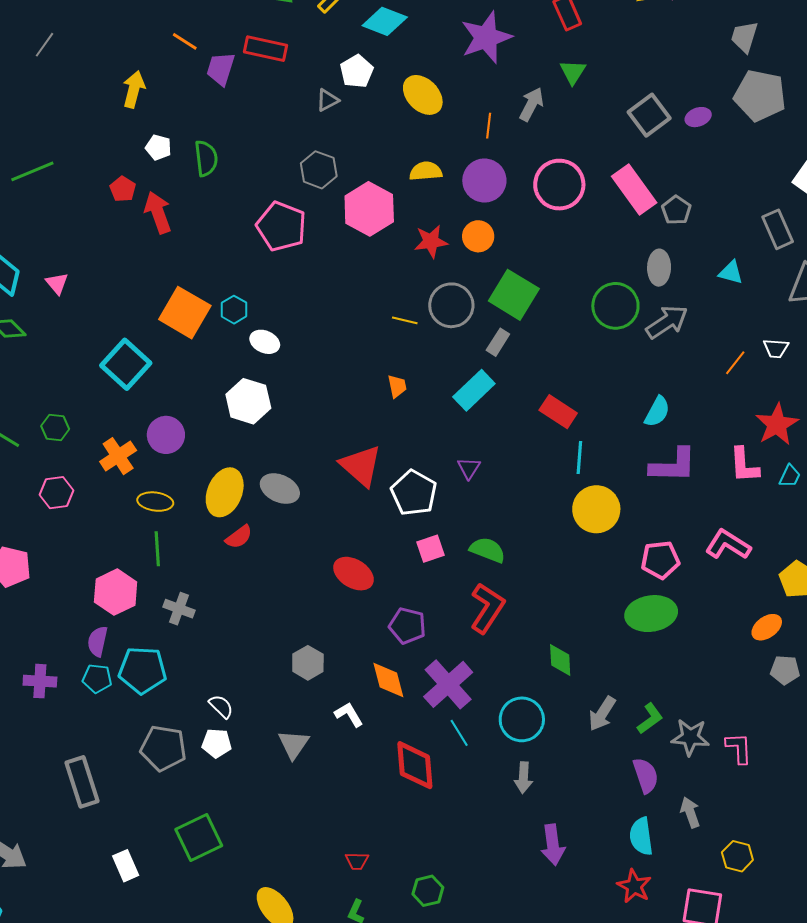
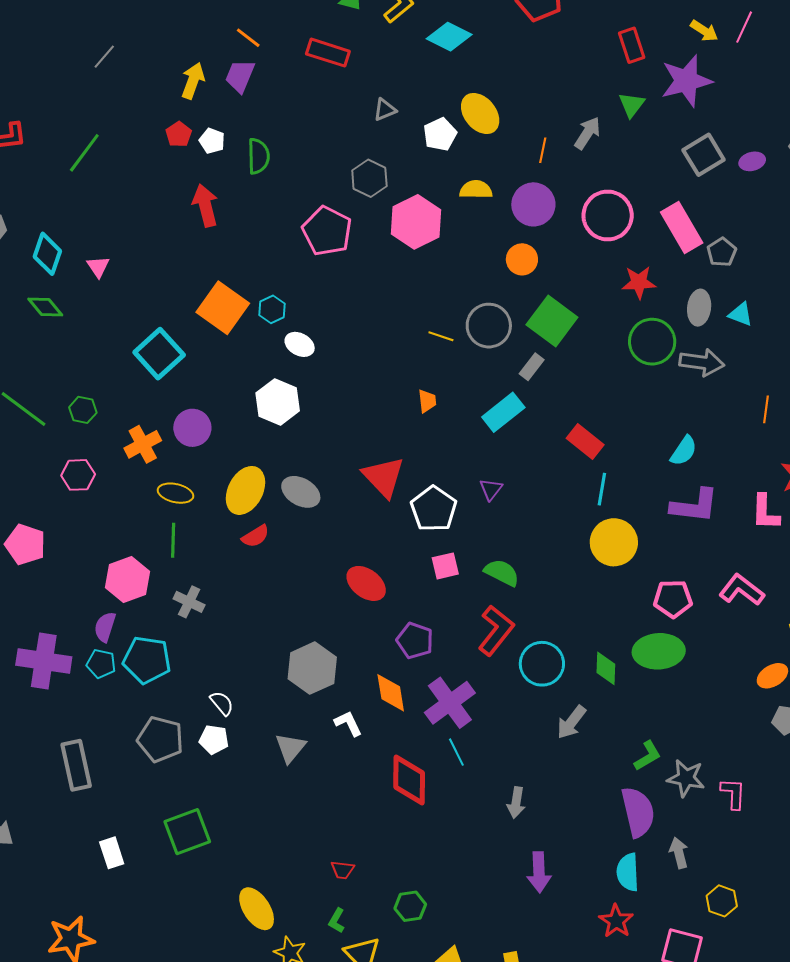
purple star: (486, 37) -> (686, 81), moved
gray line: (44, 45) -> (104, 57), moved
purple trapezoid: (221, 69) -> (240, 76), moved
white pentagon: (357, 71) -> (440, 134), moved
green line: (32, 171) -> (84, 153), turned -36
red pentagon: (123, 189) -> (179, 134), moved
red star: (431, 241) -> (639, 282), moved
cyan triangle: (731, 272) -> (741, 314), moved
gray arrow: (667, 322) -> (702, 362), turned 36
orange line: (735, 363) -> (766, 409), turned -36
green diamond: (560, 660) -> (606, 668), moved
gray hexagon: (308, 663) -> (312, 668), size x1.5
purple cross: (40, 681) -> (44, 661), size x1.6
gray arrow: (602, 714) -> (571, 722), moved
cyan circle: (522, 719) -> (542, 664), moved
purple semicircle: (646, 775) -> (638, 812), size x1.4

